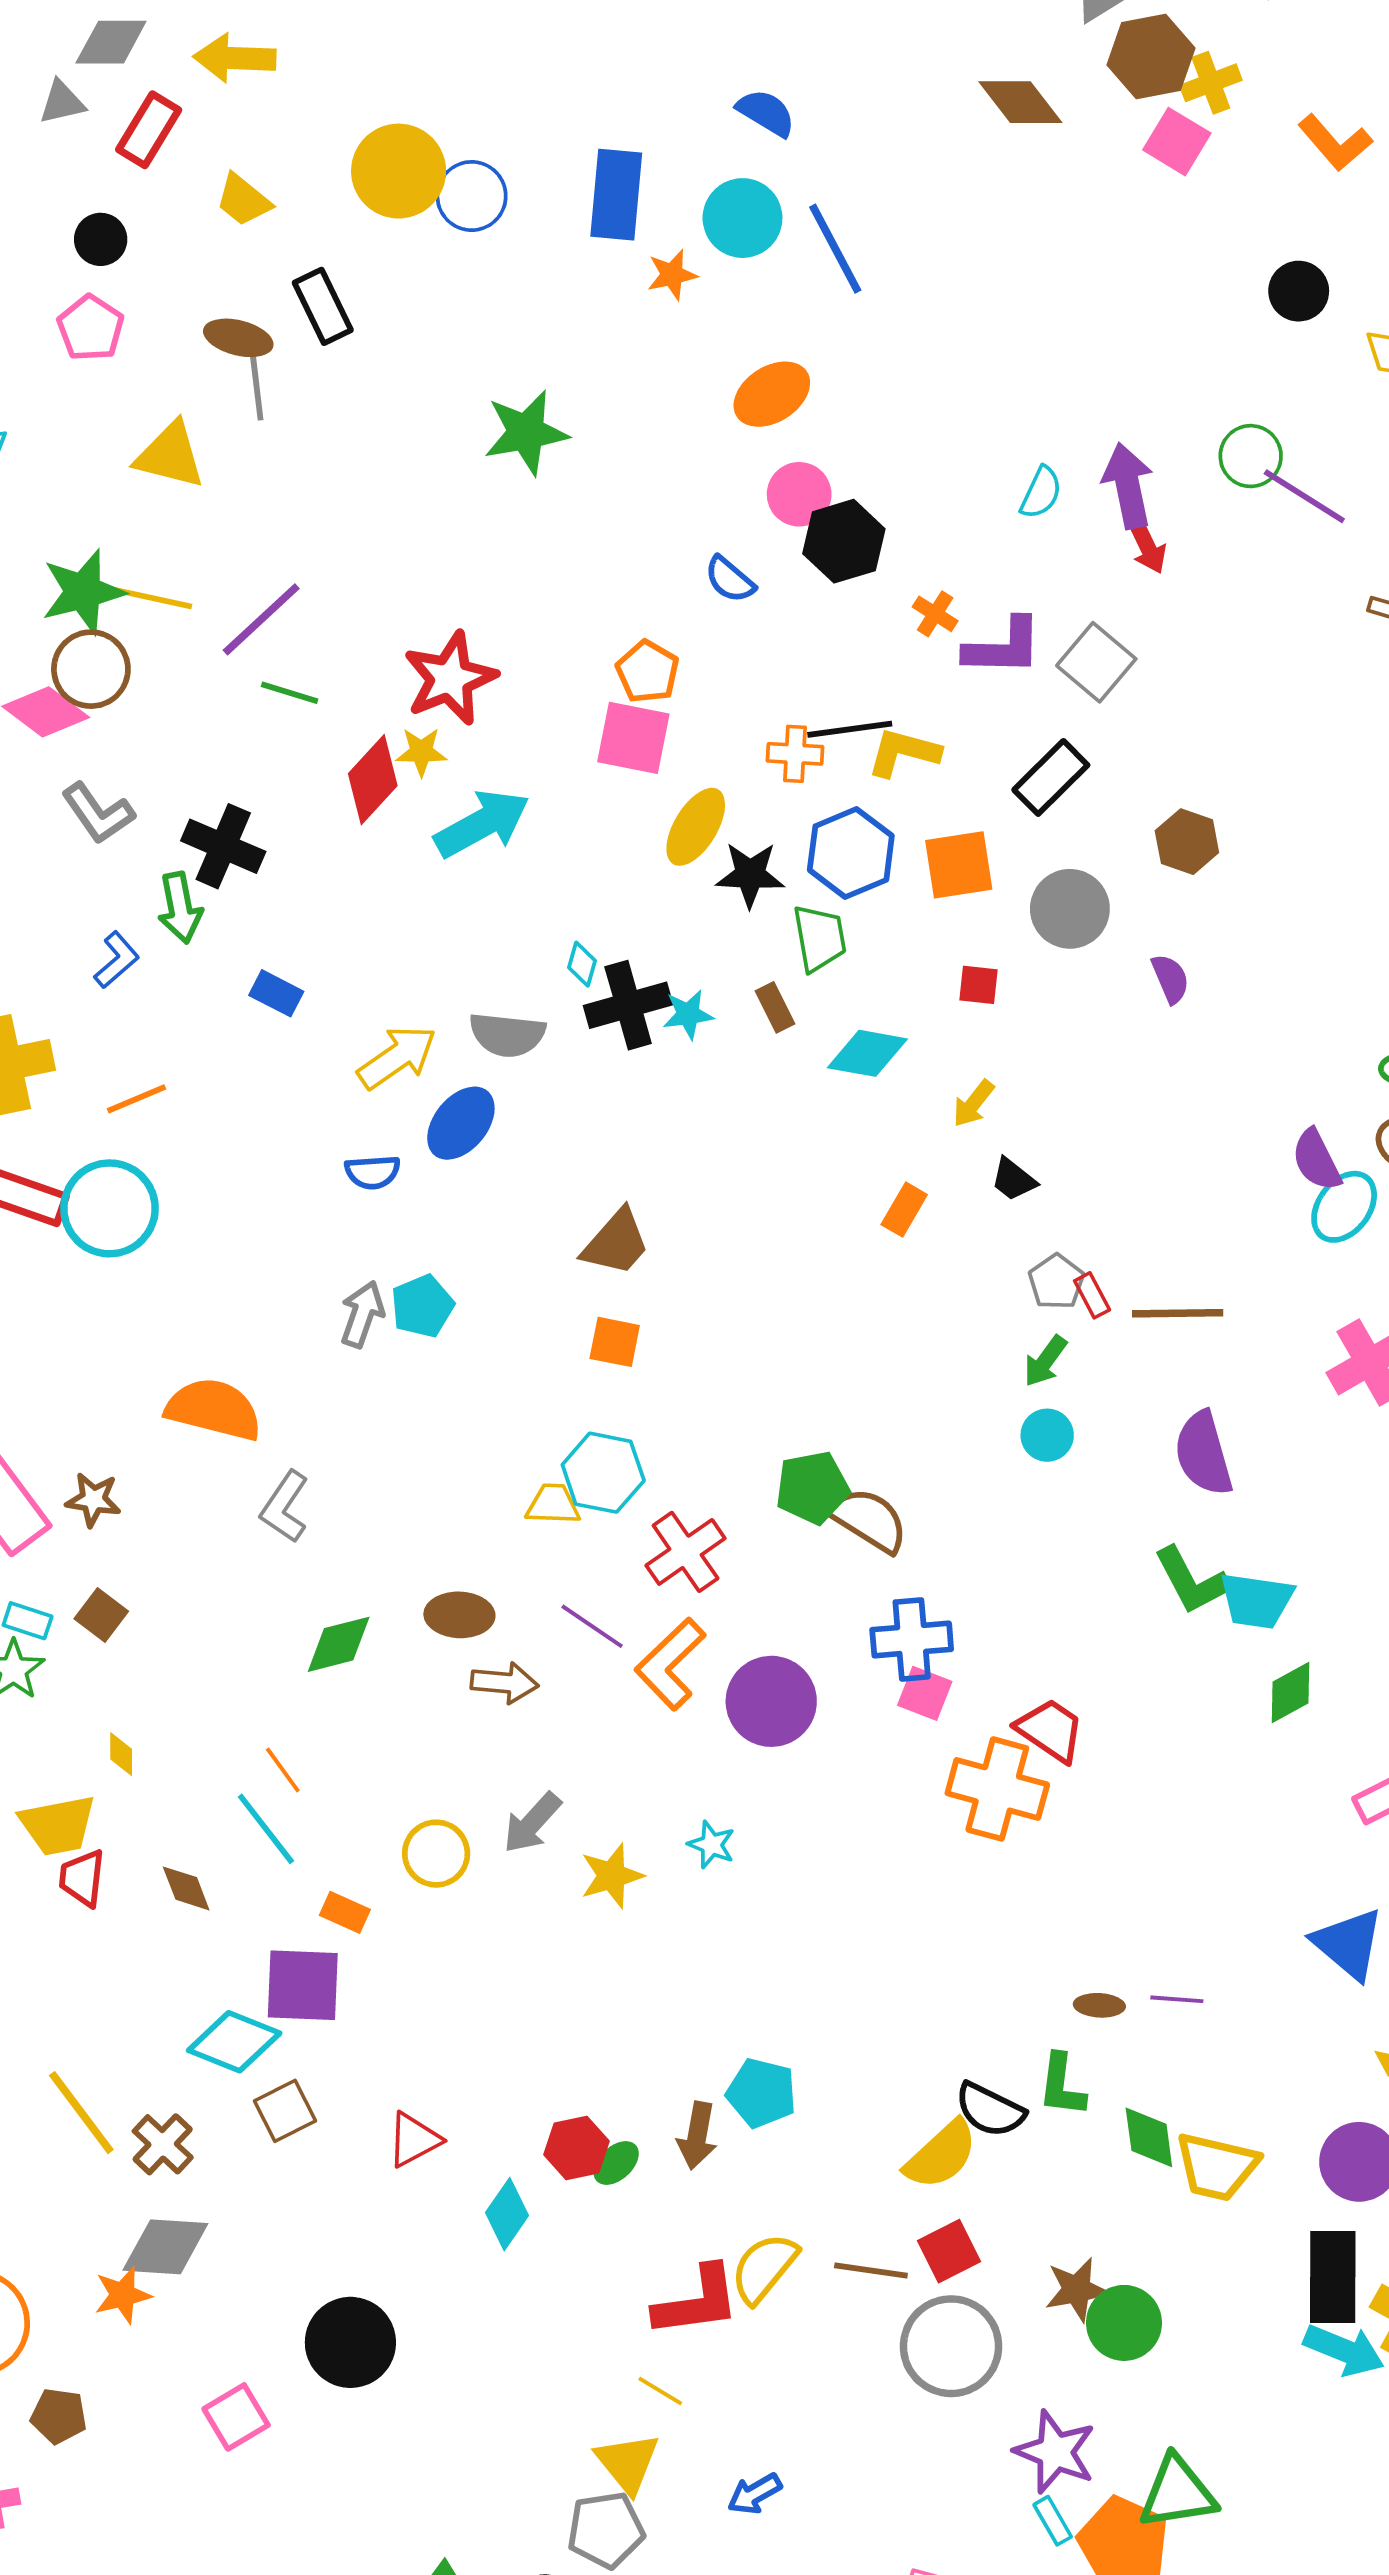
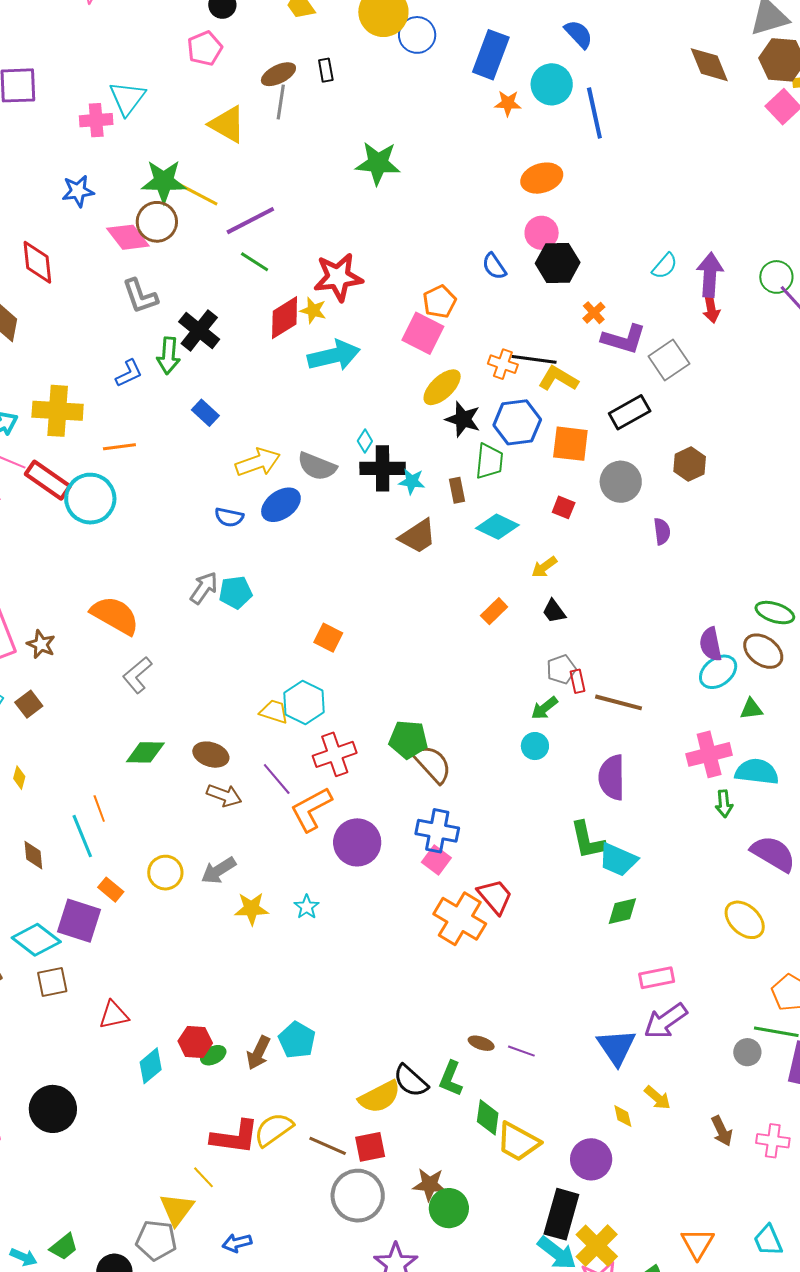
black rectangle: (323, 306) -> (326, 70), size x0.6
brown ellipse: (238, 338) -> (278, 74), turned -56
green star: (526, 432) -> (378, 163), moved
brown trapezoid: (616, 1243) -> (418, 536), moved

